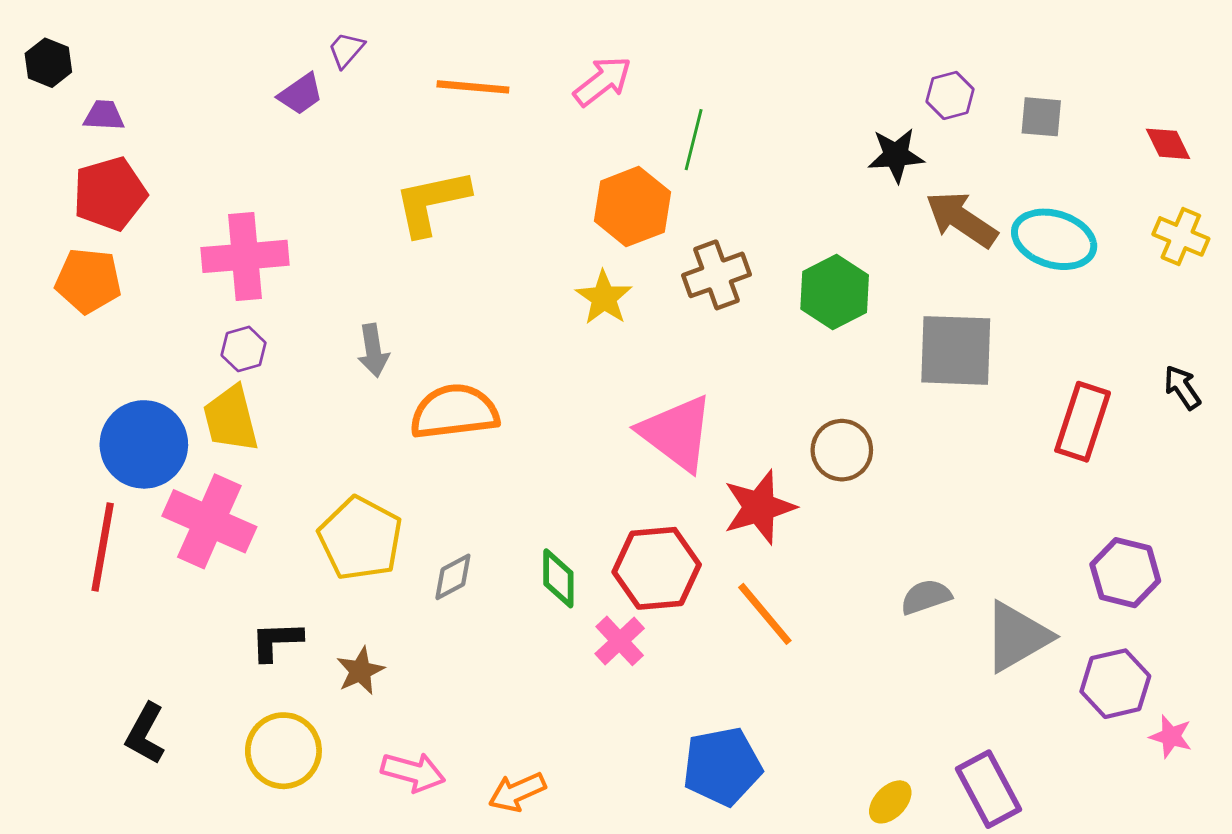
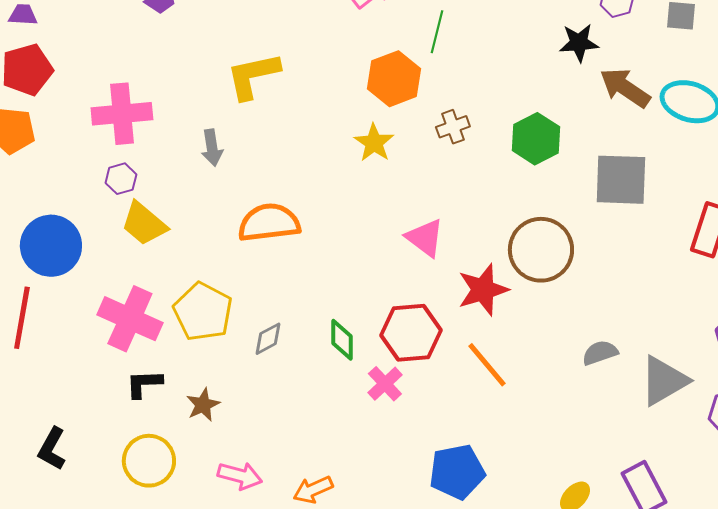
brown cross: (716, 275) -> (453, 127), size x0.7
gray arrow: (373, 350) -> (212, 148), moved
yellow trapezoid: (231, 419) -> (144, 224), moved, turned -36
pink triangle: (677, 433) -> (425, 238), size x0.7
brown circle: (842, 450) -> (541, 250), size x1.5
pink cross: (209, 521) -> (130, 319), moved

